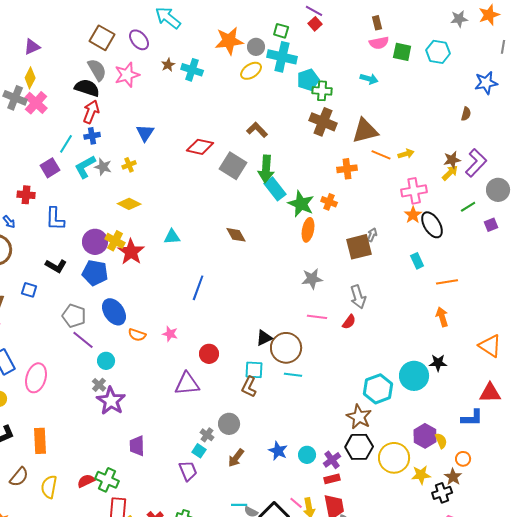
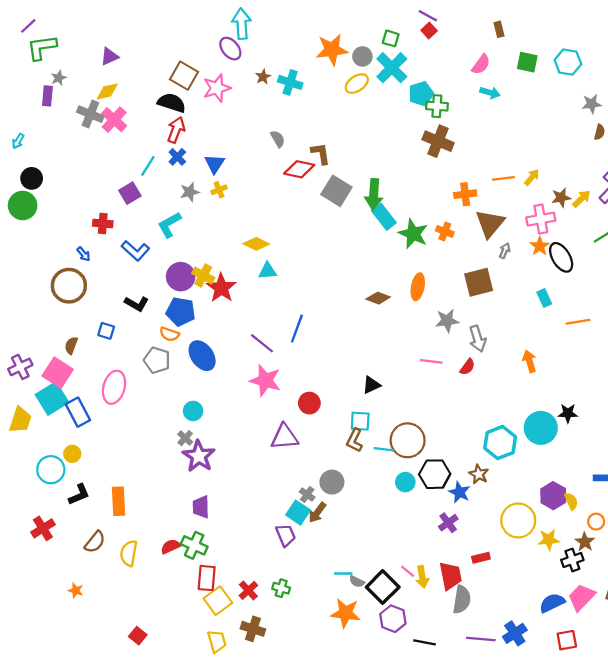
cyan arrow: (168, 18) -> (242, 24), moved, turned 48
gray star: (459, 19) -> (592, 104), moved
brown square: (102, 38) -> (184, 76), moved
pink semicircle: (379, 43) -> (481, 64), moved, turned -42
cyan cross: (282, 57) -> (392, 68), turned 32
gray semicircle: (97, 70) -> (278, 139), moved, size x0.7
yellow diamond: (30, 78) -> (107, 91), turned 50
brown L-shape: (257, 130) -> (321, 154), moved, turned 35
brown triangle: (365, 131) -> (490, 224), moved, turned -36
blue triangle: (145, 133) -> (215, 164), moved
blue cross: (92, 136) -> (177, 157), turned -35
yellow arrow: (406, 154) -> (532, 177), turned -35
orange line: (381, 155) -> (504, 178), turned -30
brown star: (452, 160) -> (561, 198), moved
cyan L-shape: (85, 167) -> (169, 225), moved
gray star: (103, 167) -> (190, 192), turned -30
yellow diamond: (129, 204) -> (256, 244), moved
blue L-shape: (55, 219) -> (135, 251), turned -50
orange ellipse: (308, 230) -> (418, 287), moved
brown diamond: (236, 235) -> (378, 298), moved, turned -40
gray arrow: (372, 235) -> (505, 251), moved
gray star: (312, 279) -> (447, 321), moved
orange arrow: (442, 317) -> (530, 361), moved
pink star: (170, 334) -> (265, 380), size x1.8
orange semicircle: (137, 335) -> (169, 334), moved
purple line: (83, 340) -> (262, 343), moved
brown circle: (286, 348) -> (408, 440), moved
cyan line: (293, 375) -> (384, 449), moved
pink ellipse: (36, 378) -> (114, 387), moved
brown star: (359, 417) -> (479, 474), size x0.7
purple trapezoid: (137, 446) -> (201, 507), moved
black hexagon: (359, 447) -> (435, 474), moved
cyan square: (199, 451) -> (298, 513), size x1.5
blue star: (278, 451) -> (460, 492), moved
cyan circle: (307, 455) -> (405, 482), moved
brown arrow: (236, 458) -> (317, 513), moved
red rectangle: (332, 479) -> (481, 558), moved

